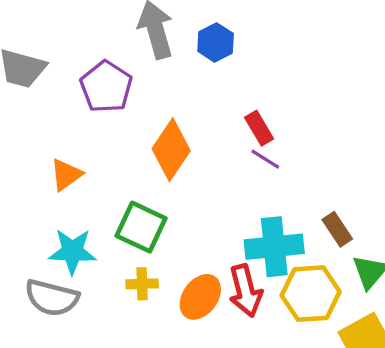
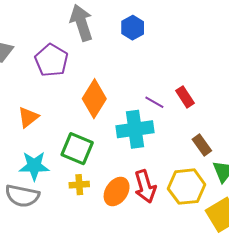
blue hexagon: (216, 42) -> (133, 28), moved
red rectangle: (259, 128) -> (185, 97), moved
cyan cross: (274, 247) -> (135, 129), moved

